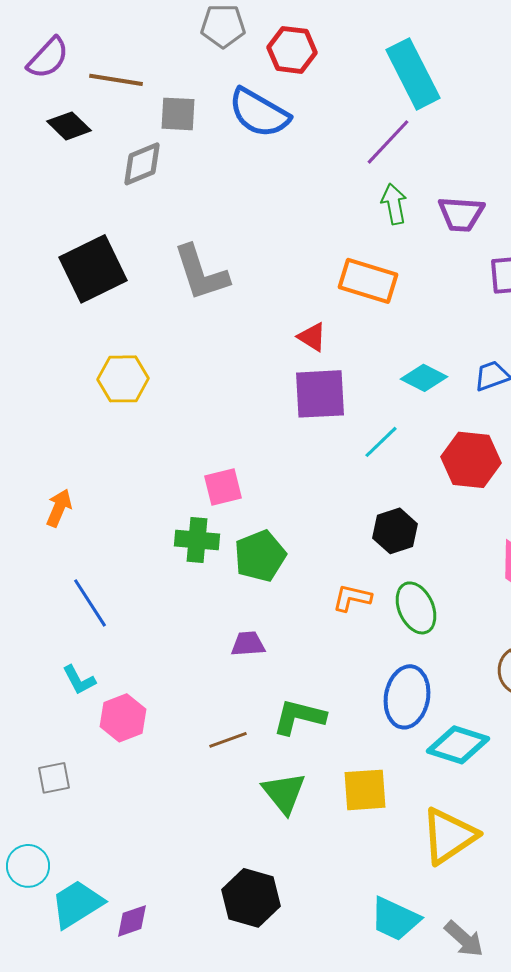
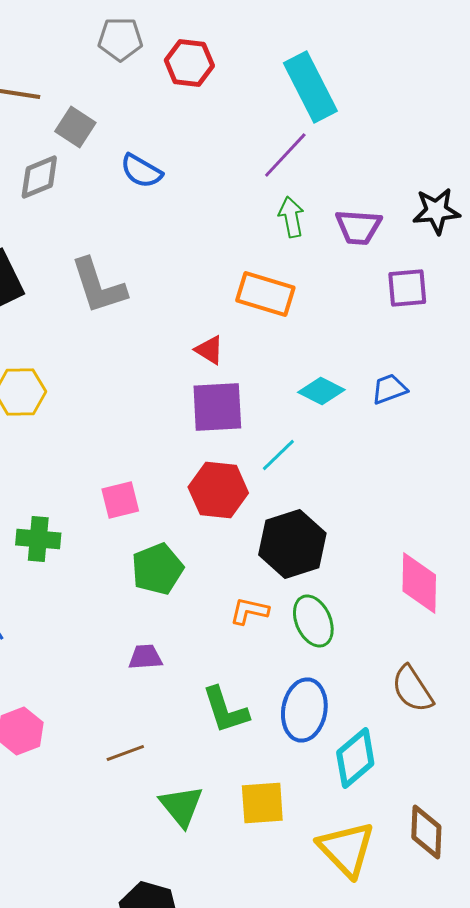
blue semicircle: (259, 113) -> (141, 171), moved, size x0.7
gray square: (178, 114) -> (75, 127), turned 30
red hexagon: (471, 460) -> (218, 490), moved
black hexagon: (395, 531) -> (292, 544), size x1.5
green cross: (197, 540) -> (38, 539), moved
green L-shape: (299, 717) -> (225, 710), moved, turned -122
cyan diamond: (458, 745) -> (355, 758), turned -58
yellow triangle: (449, 836) -> (346, 849), turned -40

